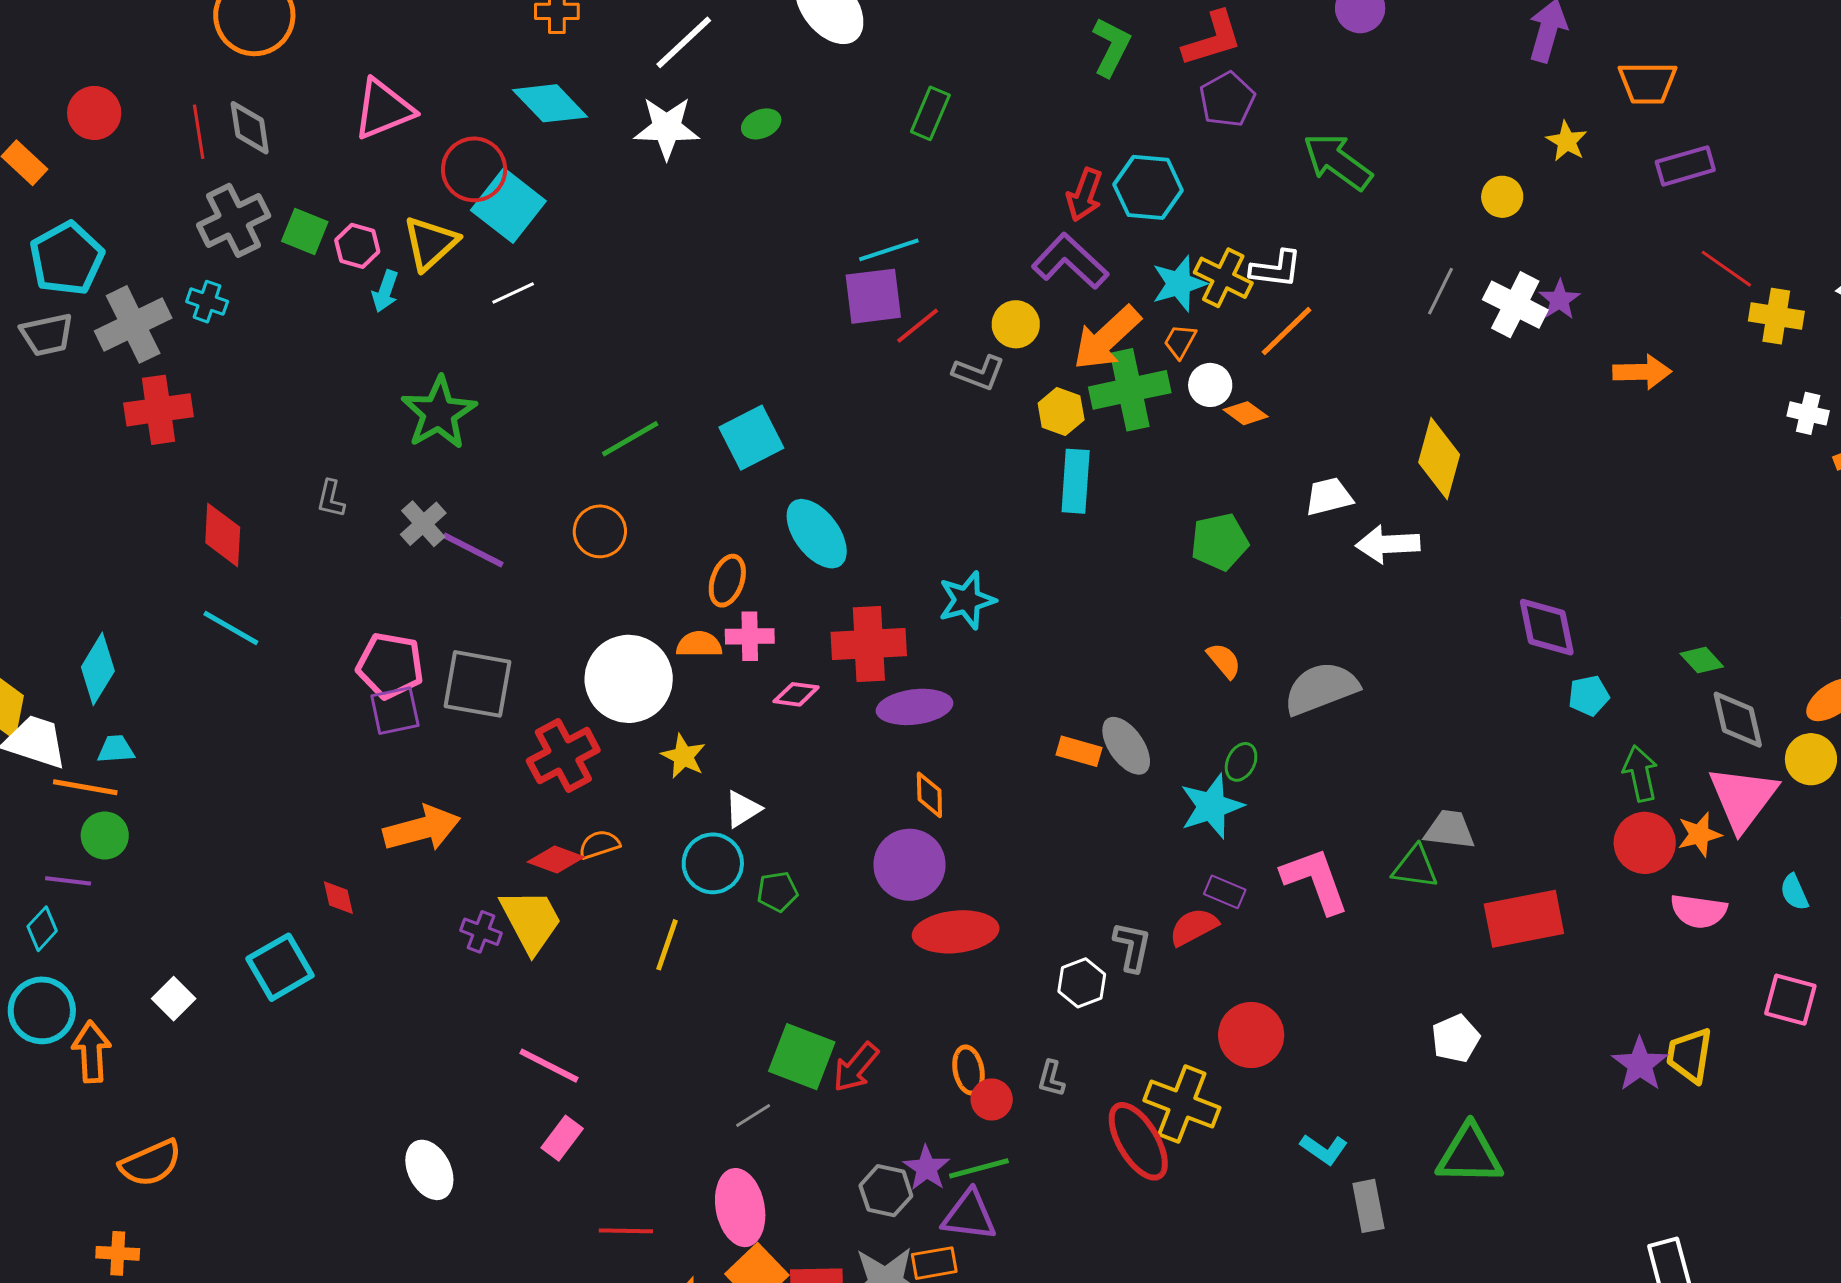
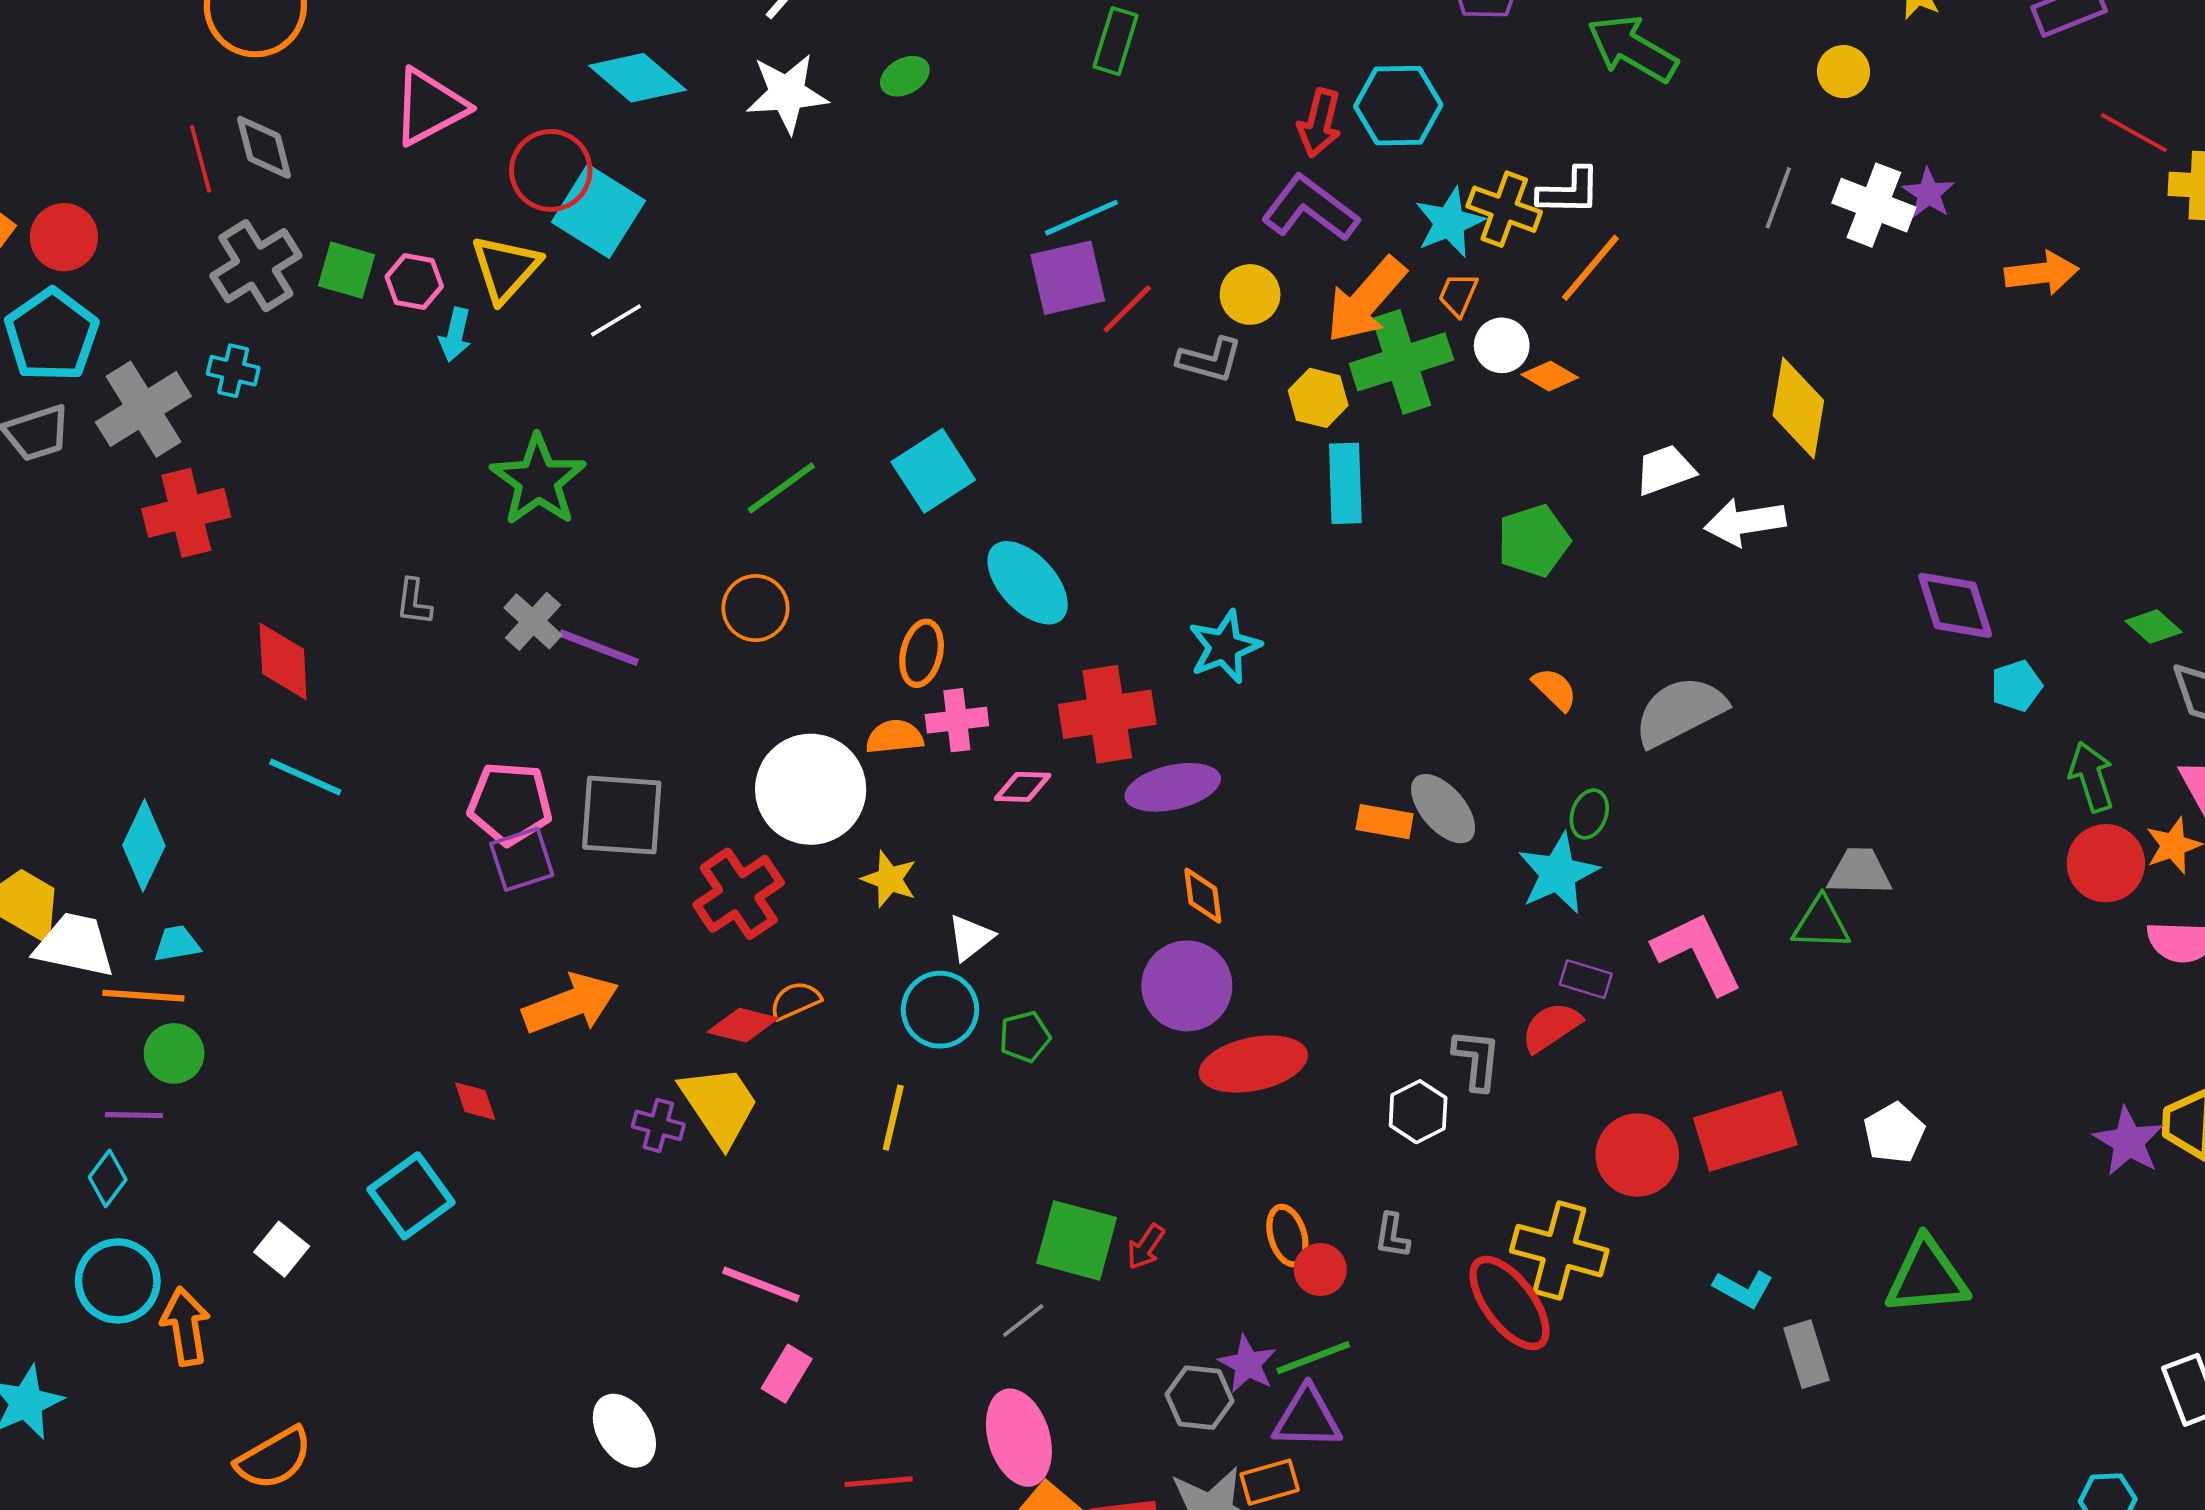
red circle: (94, 113) -> (64, 237), moved
red rectangle: (1524, 919) -> (1745, 1131), moved
red arrow: (856, 1067) -> (1146, 1247), size x0.7

